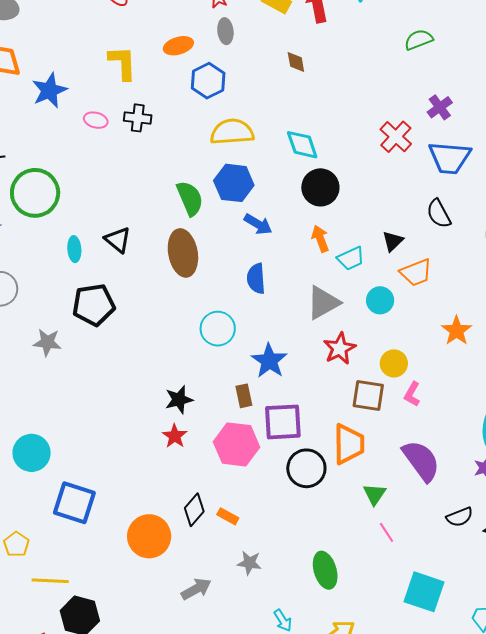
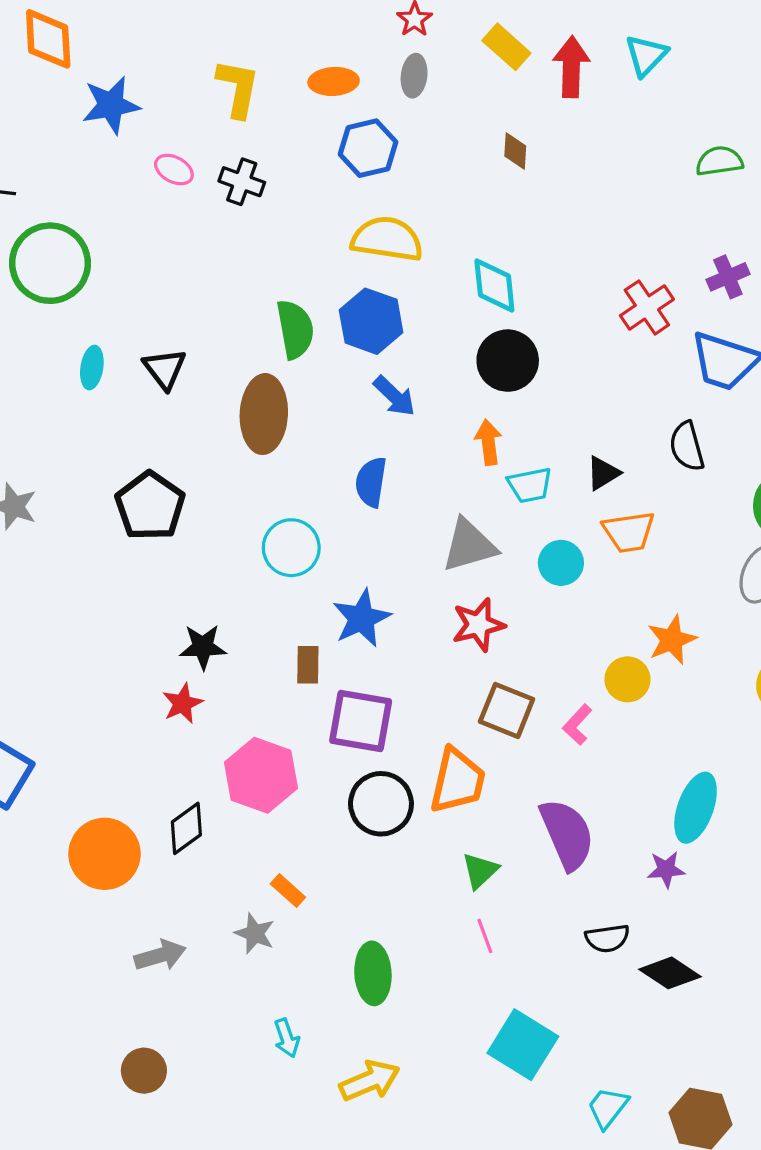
black pentagon: (94, 305) -> (150, 506), moved, turned 30
yellow circle: (394, 363) -> (628, 679), moved
pink hexagon: (236, 444) -> (261, 775), moved
orange rectangle: (228, 516) -> (288, 891), moved

